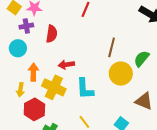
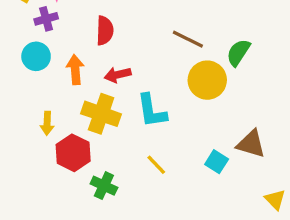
red semicircle: (52, 34) -> (105, 31), moved
brown line: (112, 47) -> (188, 39), turned -72
orange arrow: (33, 72) -> (75, 70), moved
brown triangle: (144, 101) -> (251, 144), moved

